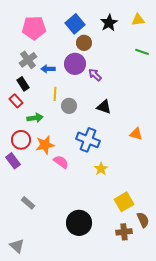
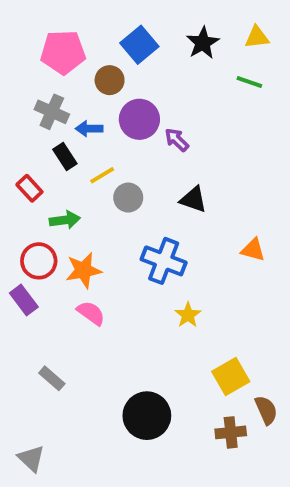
brown circle: (84, 43) -> (110, 80), moved
green line: (142, 52) -> (249, 82), moved
gray cross: (28, 60) -> (52, 112), turned -30
black rectangle: (23, 84) -> (65, 157), moved
yellow line: (55, 94) -> (102, 175), turned 56
pink semicircle: (61, 162) -> (91, 313), moved

